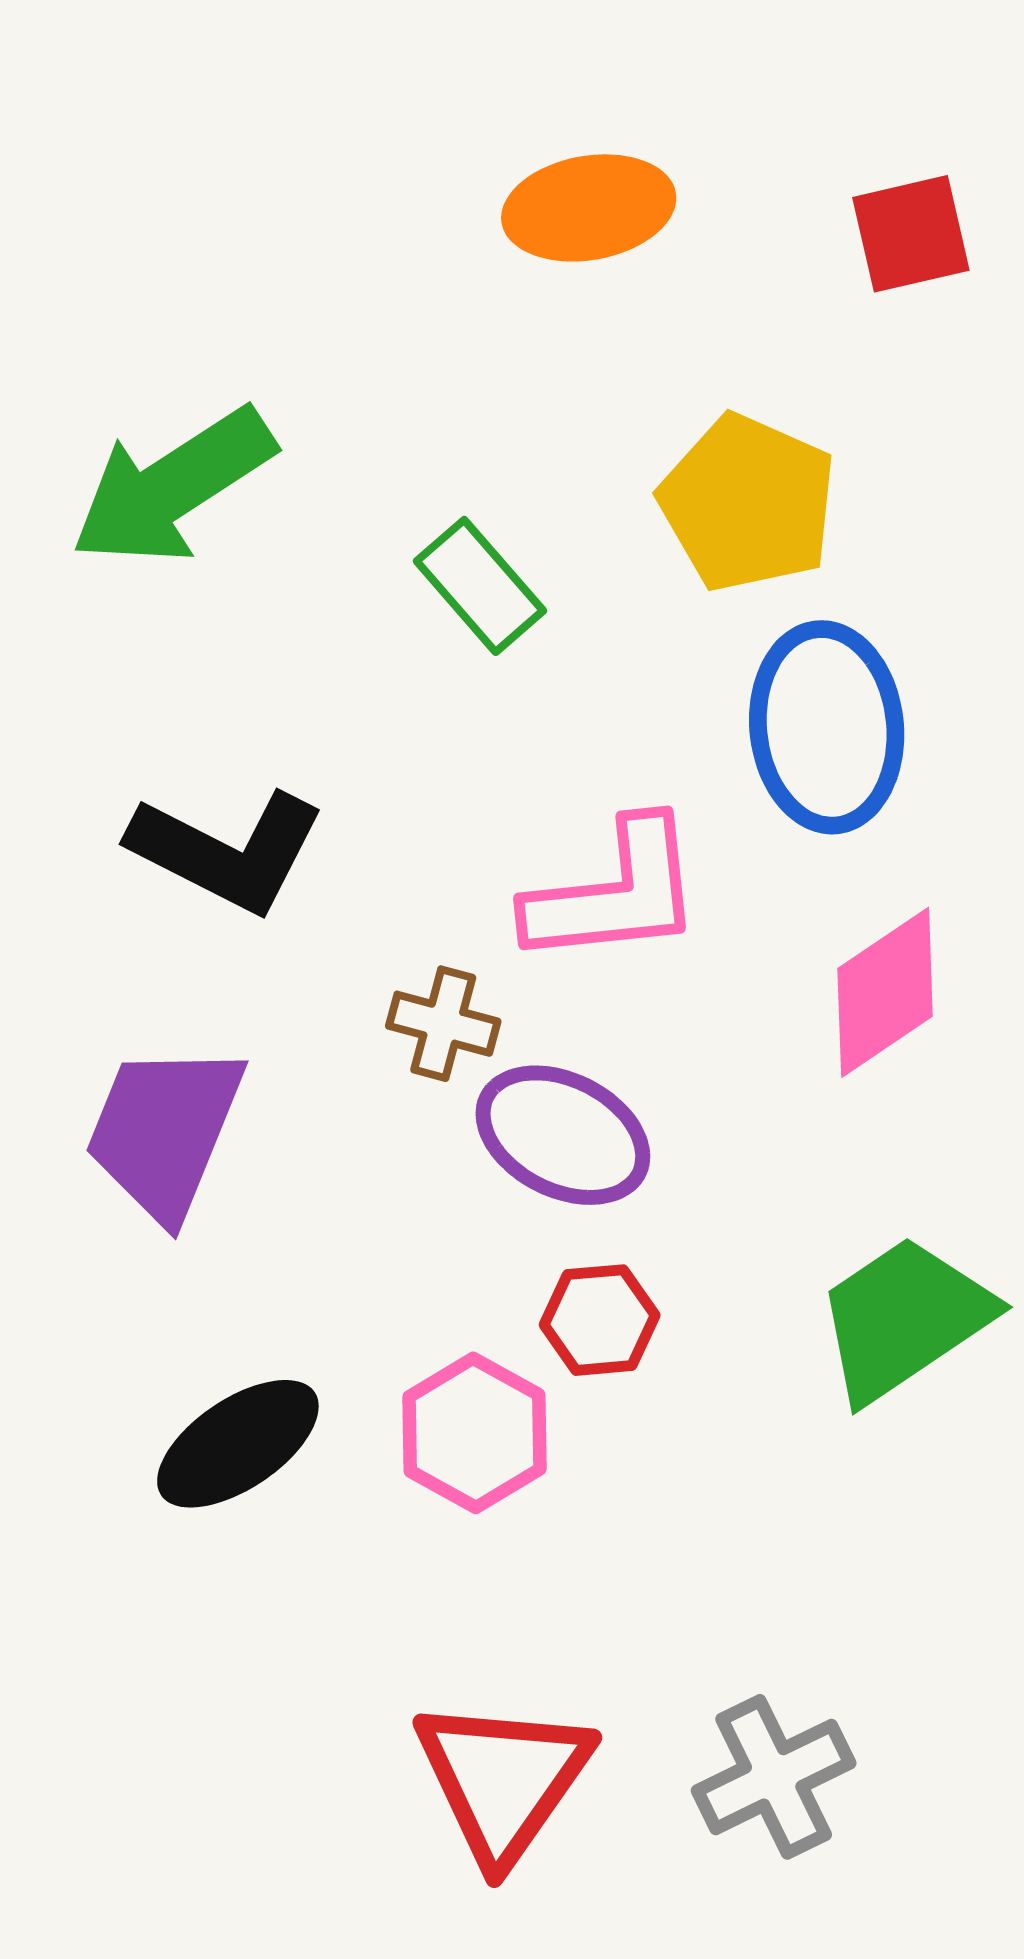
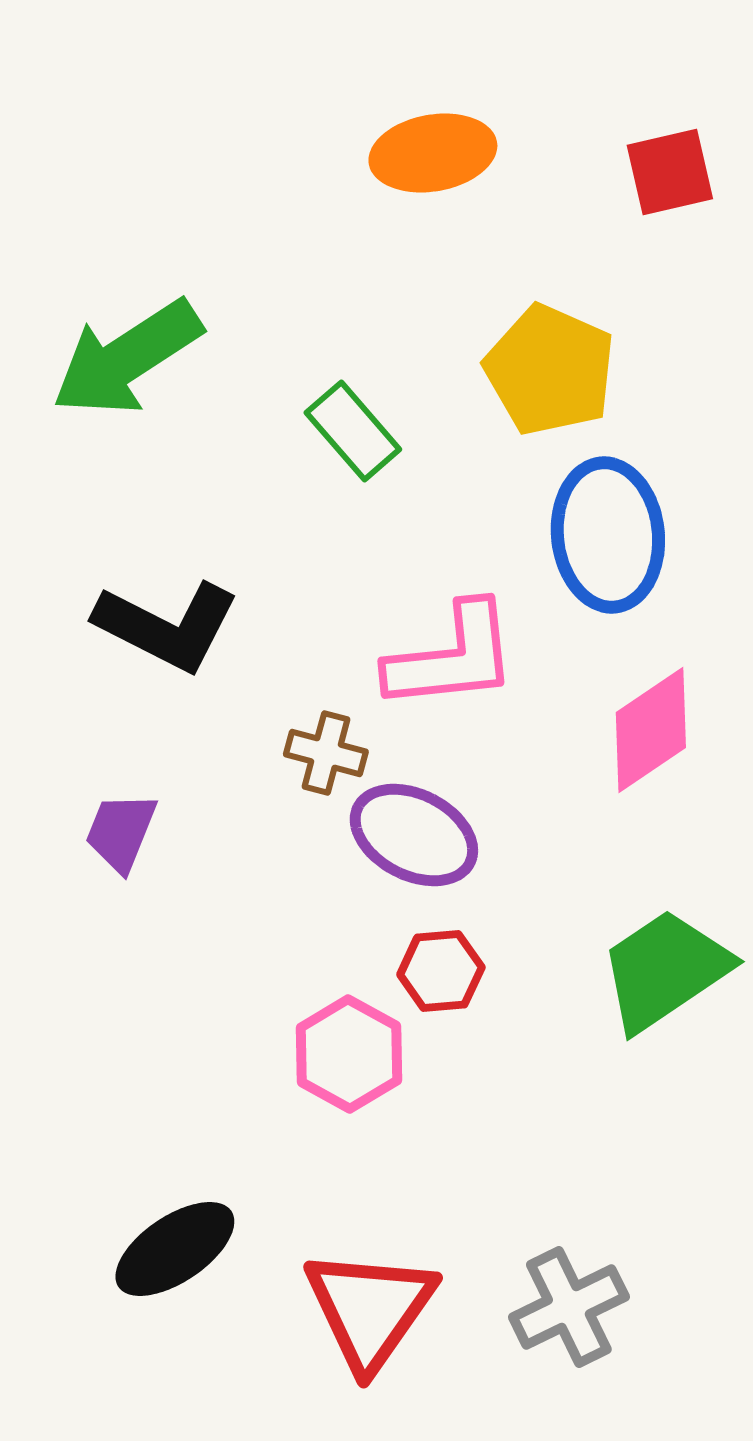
purple trapezoid: (165, 1131) -> (121, 832), size x0.6
black ellipse: (238, 1444) -> (175, 1249), moved

